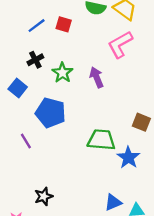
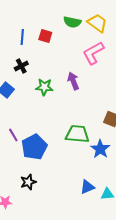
blue line: (37, 26) -> (22, 37), turned -49
green star: (62, 73) -> (44, 87), moved, turned -30
blue pentagon: (51, 113) -> (34, 147), moved, turned 30

